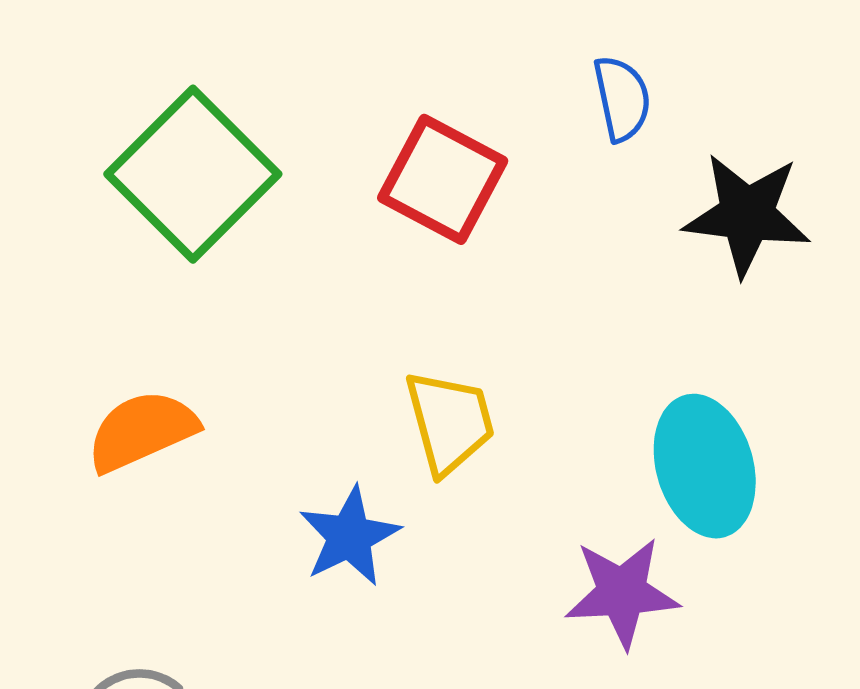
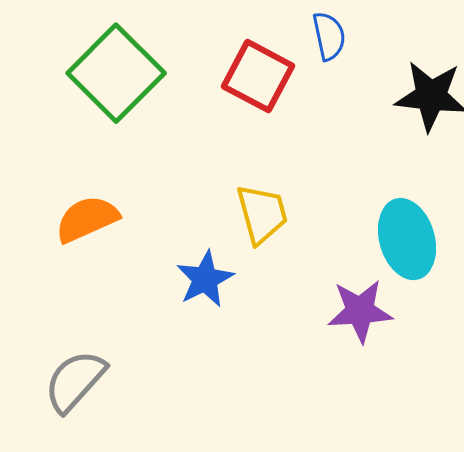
blue semicircle: (622, 98) -> (329, 36), moved

